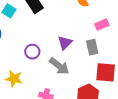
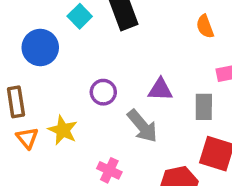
purple triangle: (65, 43) -> (160, 89), turned 35

